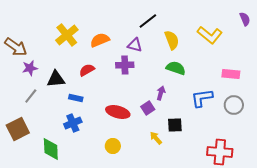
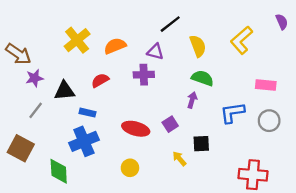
yellow L-shape: (210, 35) -> (242, 40), turned 100
purple arrow: (161, 93) -> (192, 100), moved
blue cross: (73, 123) -> (84, 141), size x1.4
brown square: (18, 129) -> (21, 148), turned -35

